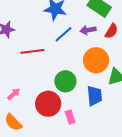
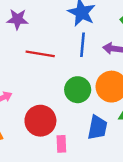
blue line: (63, 34) -> (83, 45), turned -60
green circle: (65, 81) -> (78, 90), moved

